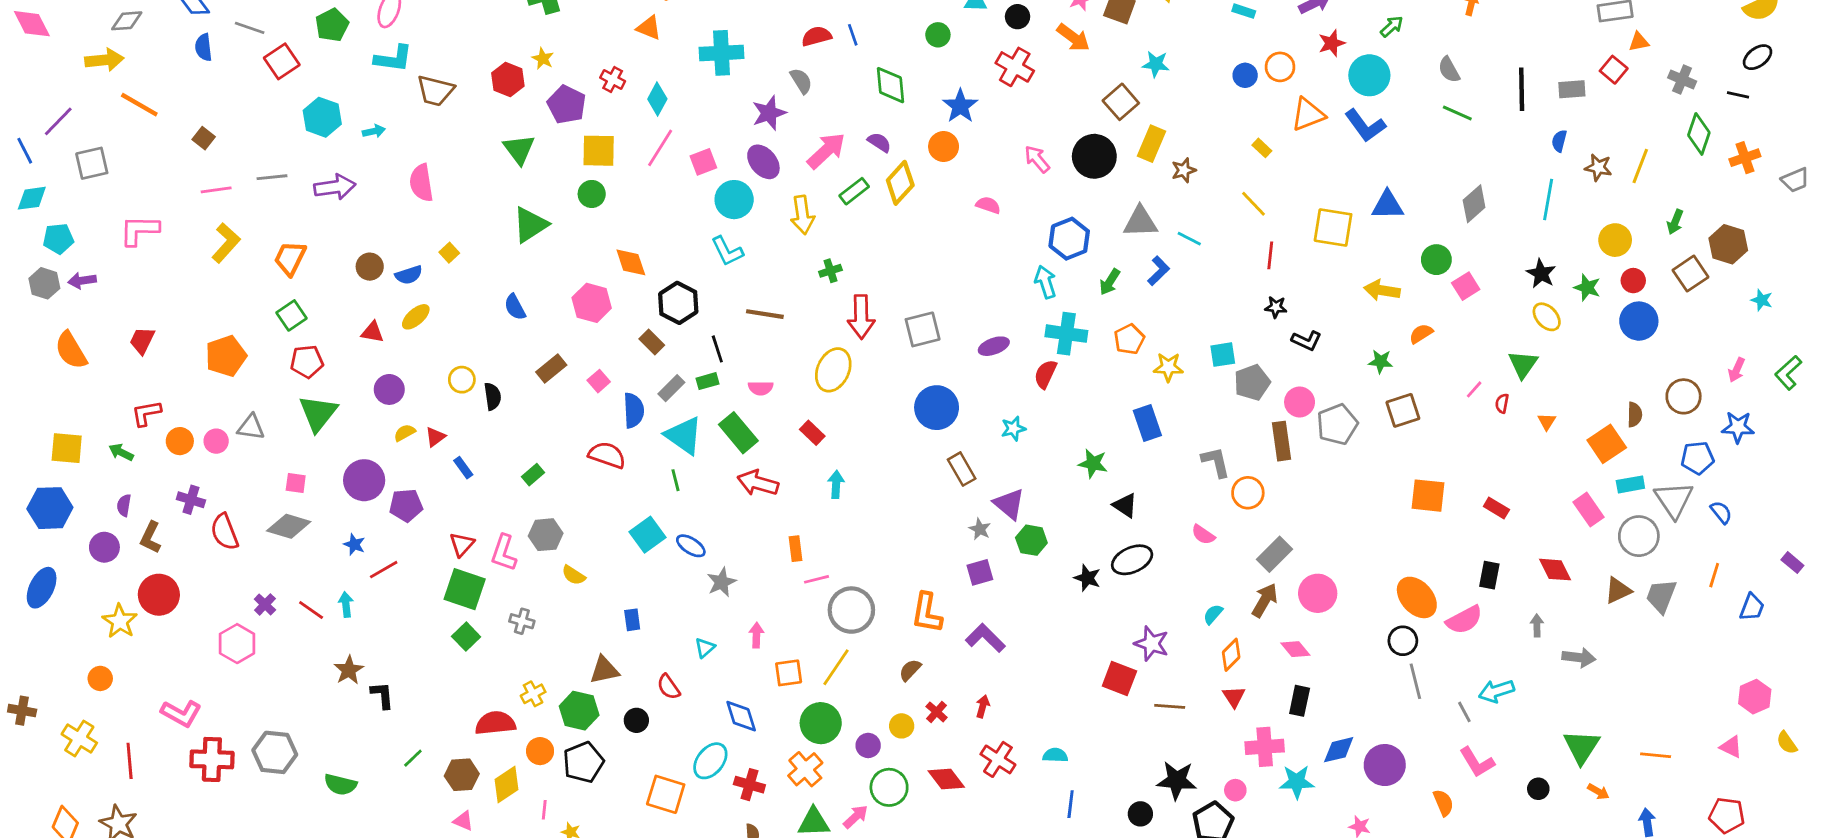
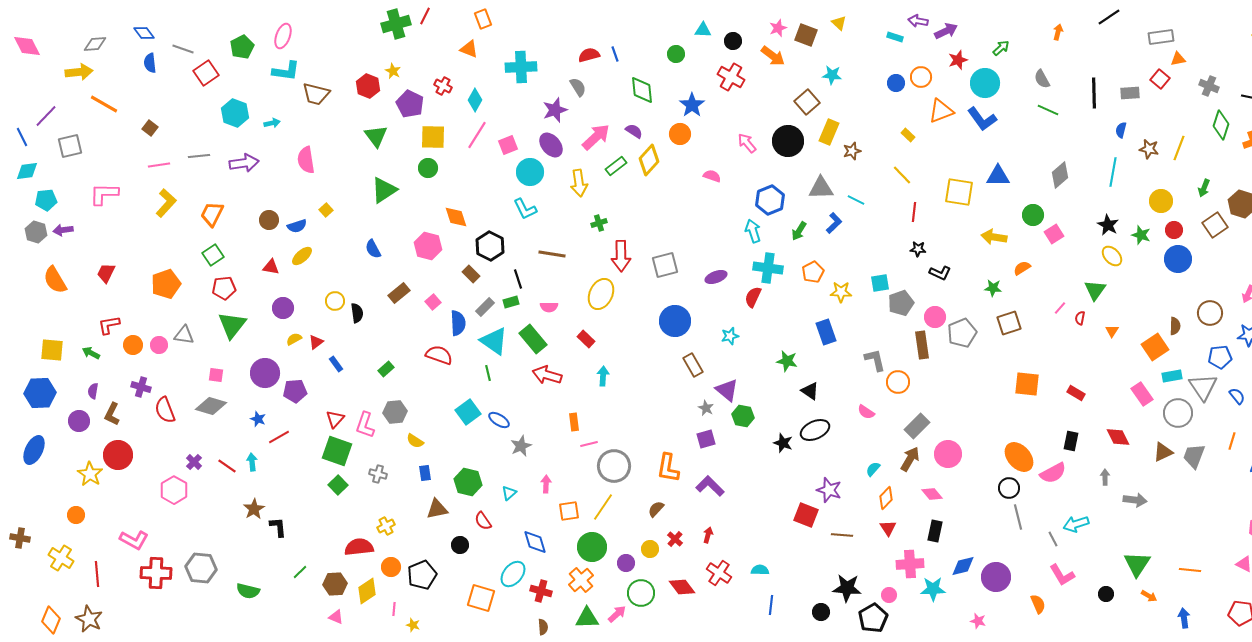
blue rectangle: (632, 620) -> (425, 473), moved
green hexagon: (579, 711) -> (468, 482), moved

